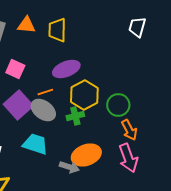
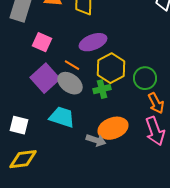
orange line: (45, 92) -> (72, 65), turned 49

